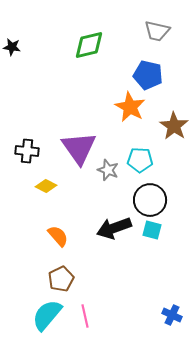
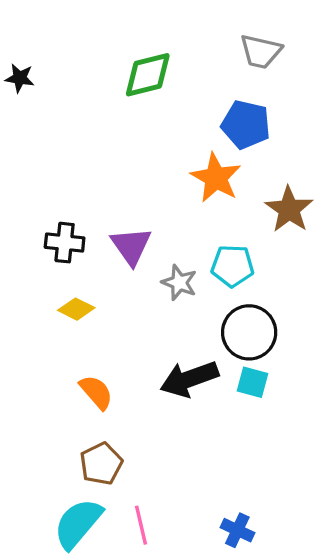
purple triangle: (79, 148) -> (131, 246), size x0.7
black cross: (27, 151) -> (65, 243), moved
blue cross: (172, 315) -> (237, 530), moved

